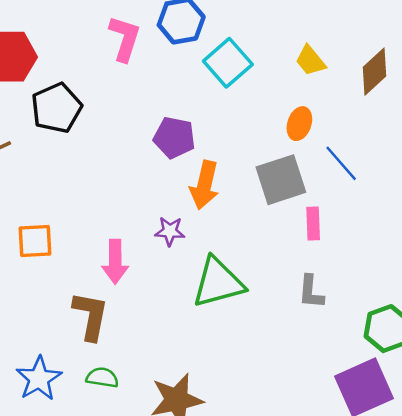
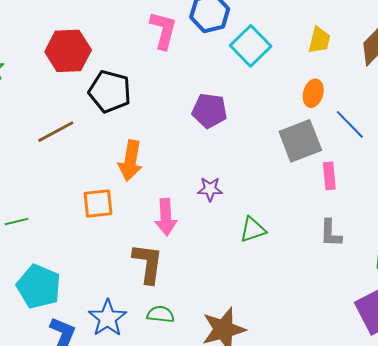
yellow trapezoid: (310, 61) -> (319, 40), turned -124
black pentagon: (57, 108) -> (110, 92), turned -30
orange arrow: (204, 185) -> (130, 161), moved
green triangle: (218, 283) -> (253, 230), size x0.6

